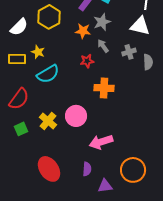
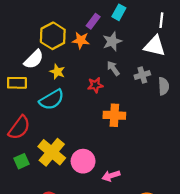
white semicircle: (19, 27) -> (34, 59), moved
orange star: (83, 31) -> (81, 40), moved
yellow star: (38, 52) -> (57, 72), moved
pink circle: (76, 116) -> (83, 161), moved
yellow cross: (48, 121) -> (52, 152), size x1.4
pink arrow: (101, 142) -> (111, 176), size x0.7

